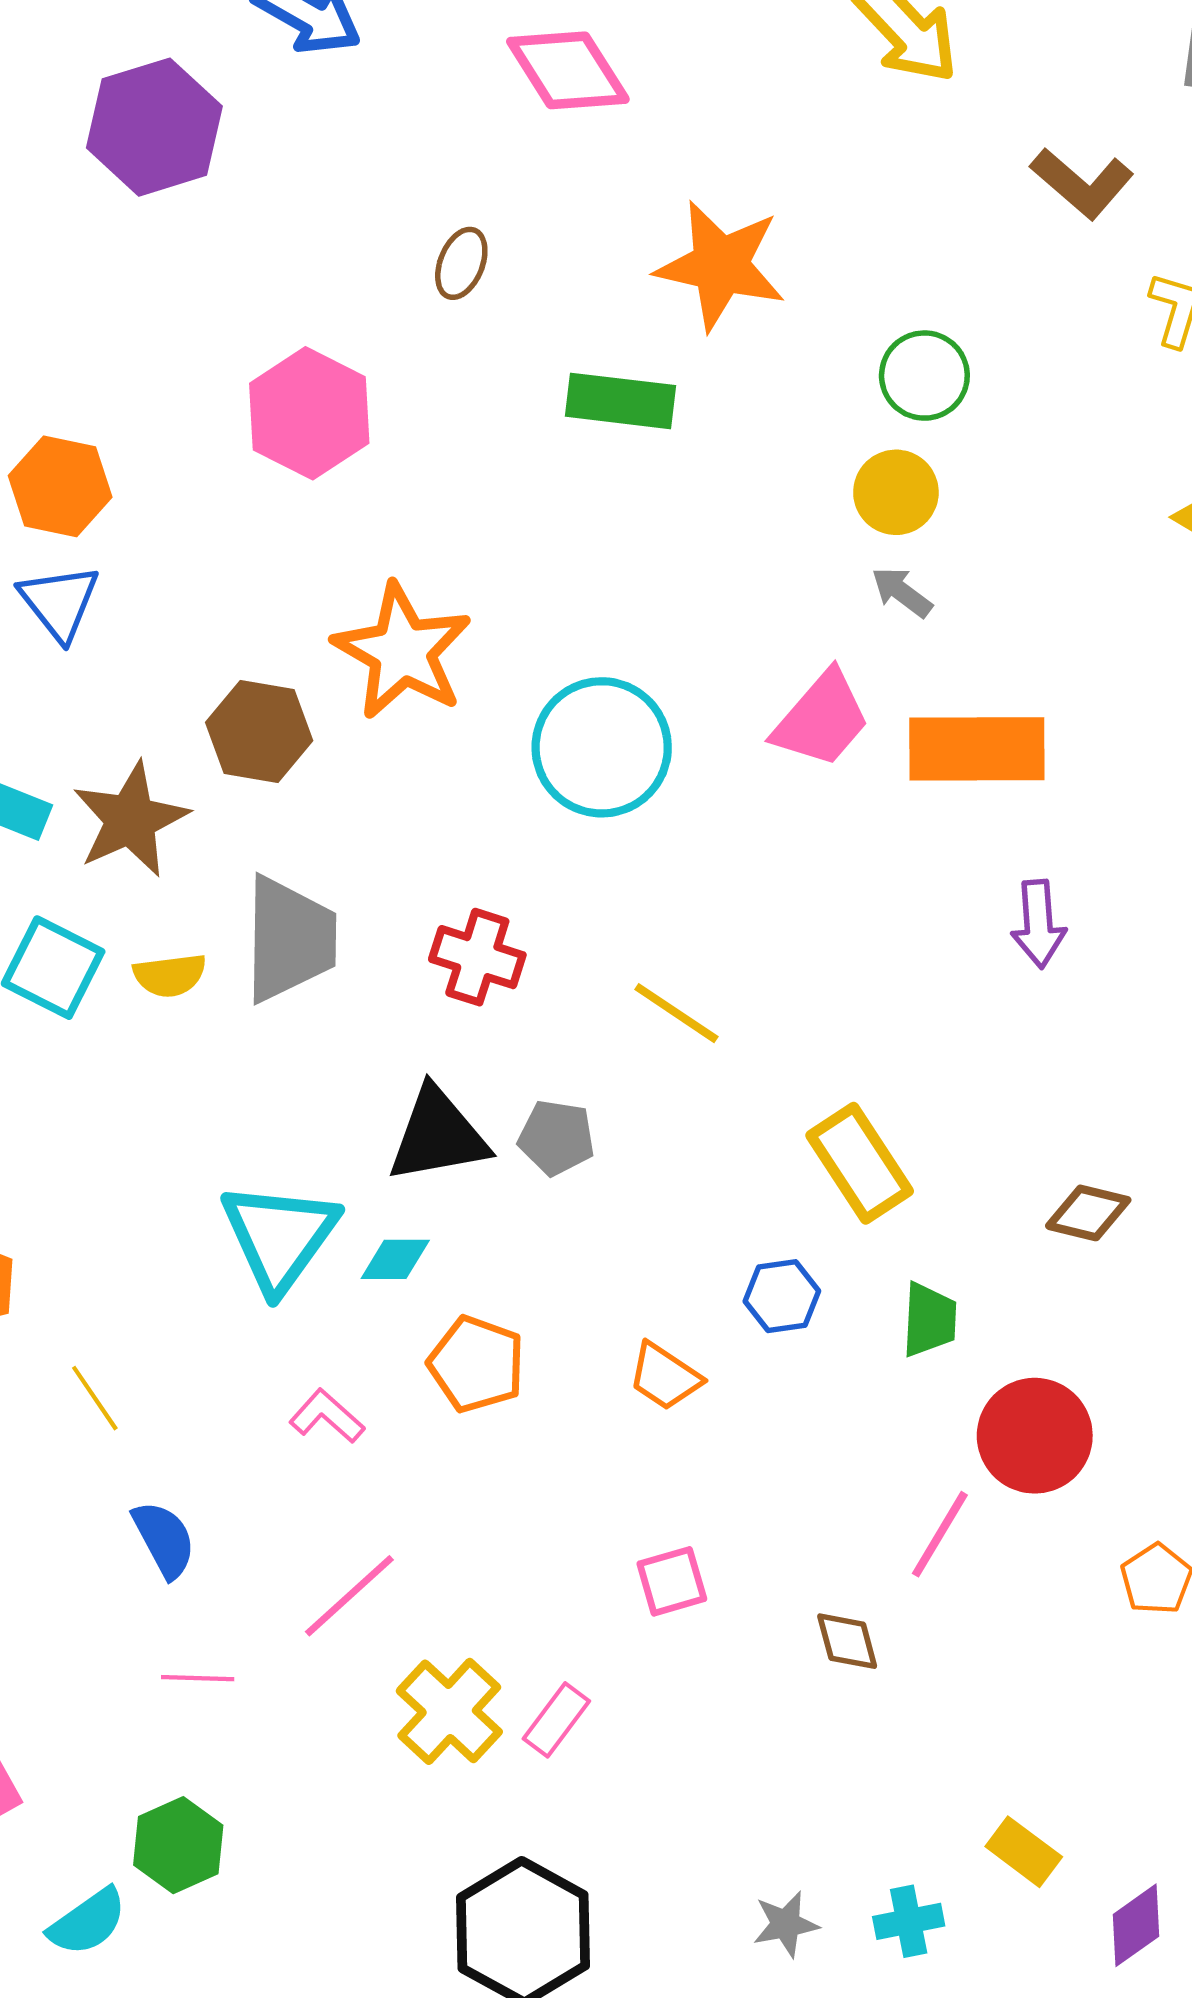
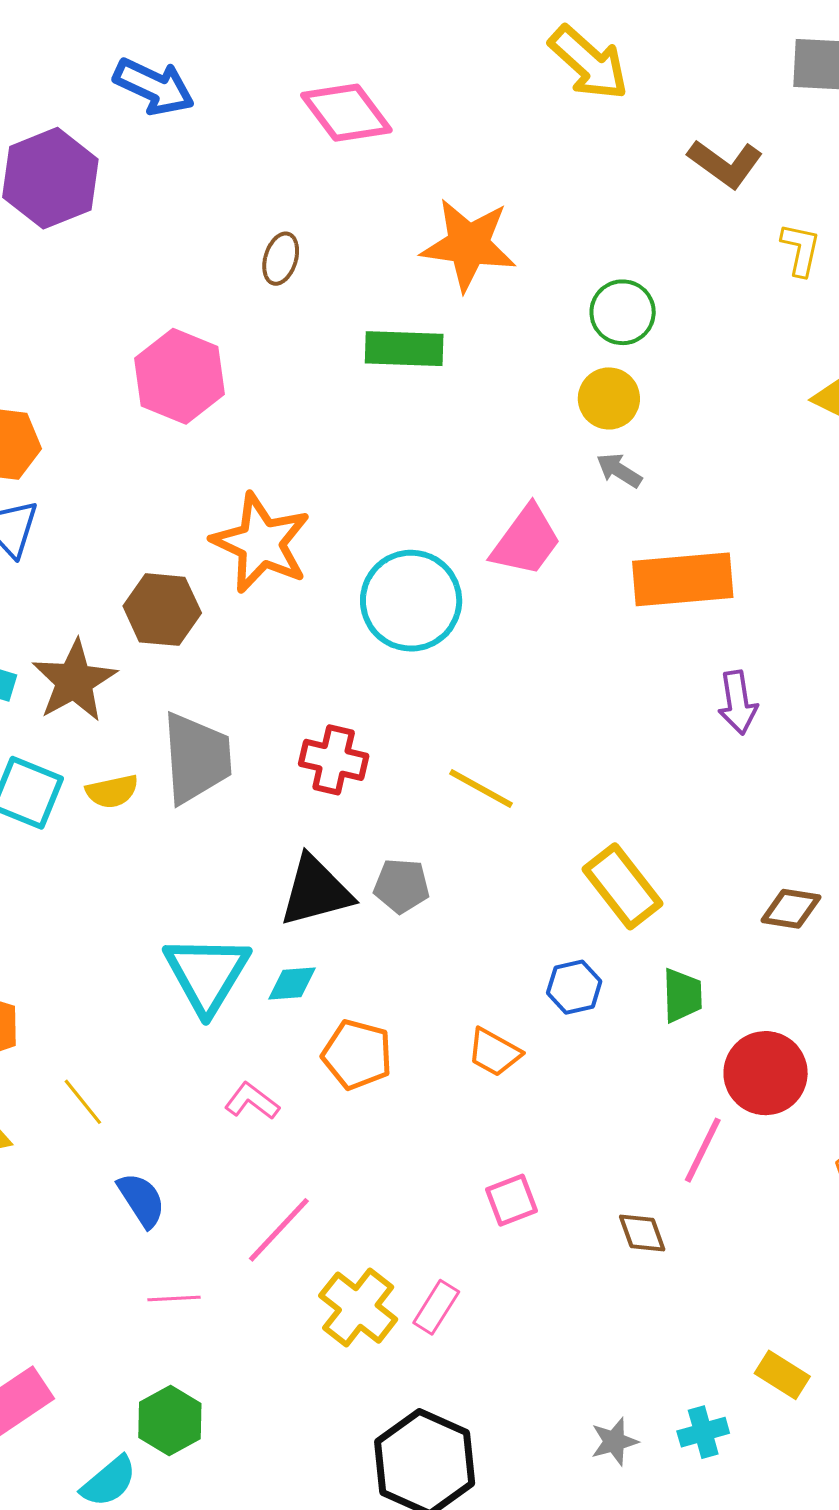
pink trapezoid: (822, 719) -> (526, 541), moved

